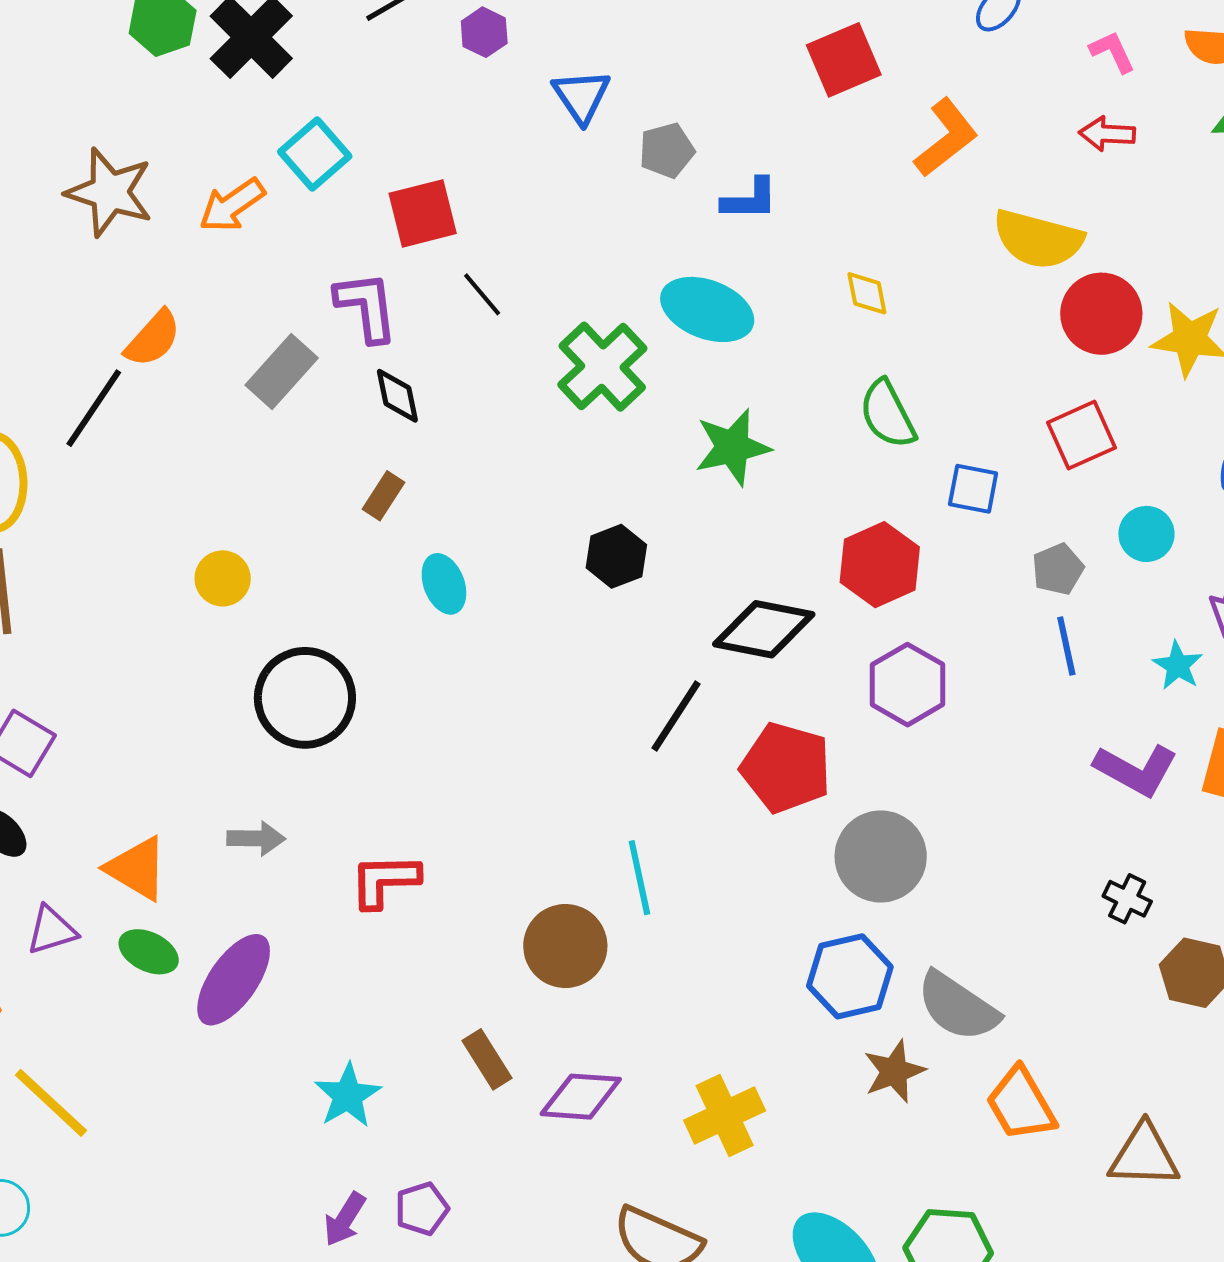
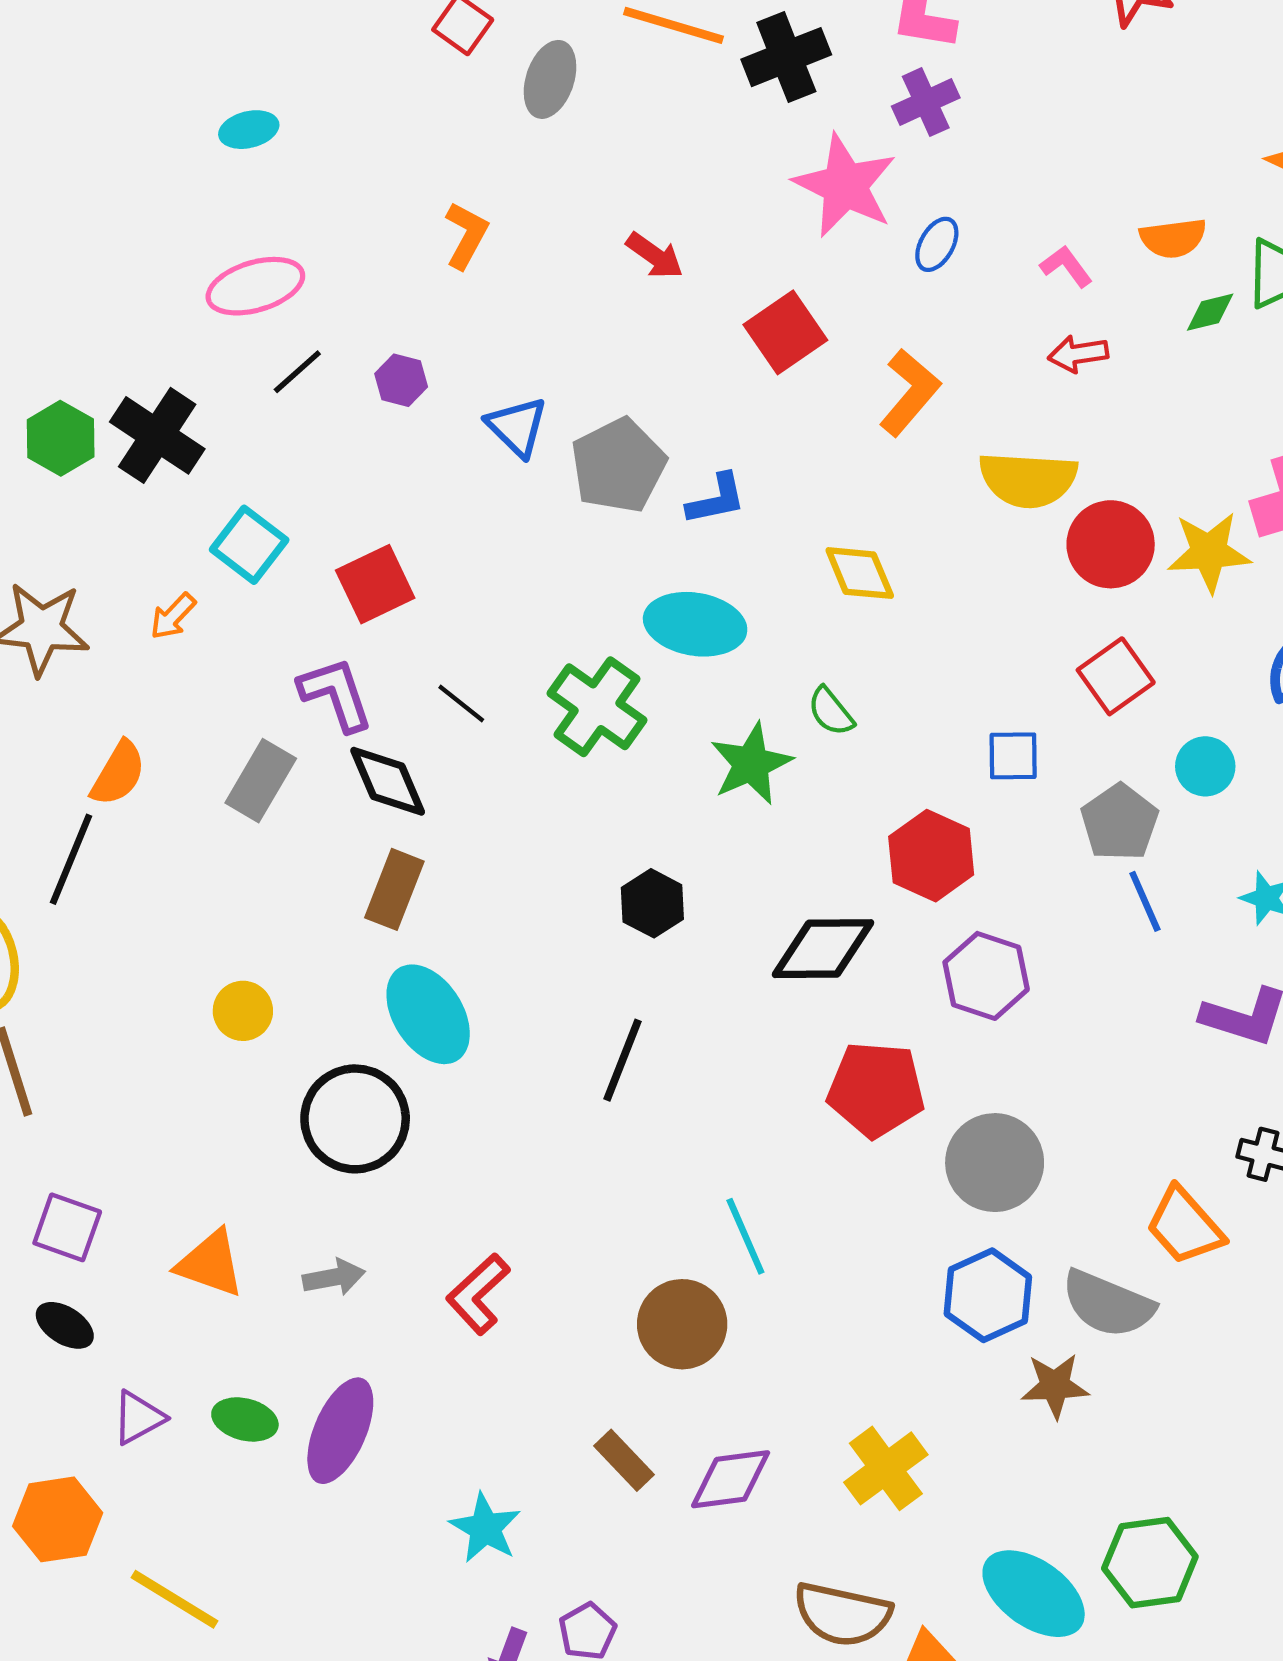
gray pentagon: (667, 150) -> (618, 466), size x1.6
orange arrow: (232, 205) -> (173, 616), size x0.7
yellow diamond: (867, 293) -> (860, 573), size x1.4
black line: (482, 294) -> (461, 703), moved
black diamond: (397, 396) -> (388, 781), size x1.4
green semicircle: (887, 414) -> (831, 711), moved, size x0.7
brown rectangle: (384, 496) -> (394, 889), size x1.5
gray pentagon: (1058, 569) -> (1119, 822), size x1.4
cyan ellipse: (444, 584) -> (428, 1014), moved, size x1.6
black line: (676, 716) -> (622, 1060), moved
orange triangle: (137, 868) -> (210, 1264), moved
red L-shape: (385, 881) -> (478, 1294), turned -30
brown star: (894, 1071) -> (1055, 1386), turned 30
orange trapezoid: (1021, 1104) -> (1185, 1226), moved

